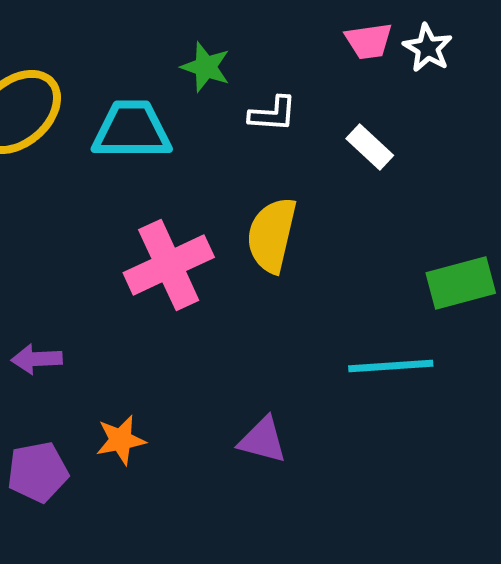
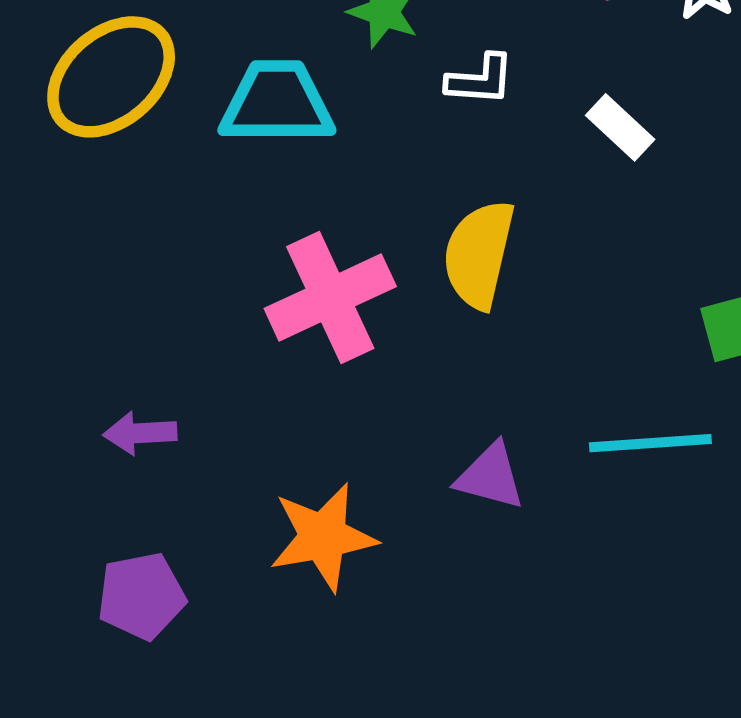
orange star: (121, 440) -> (323, 537), moved, size x1.5
purple triangle: (263, 440) -> (490, 476), moved

